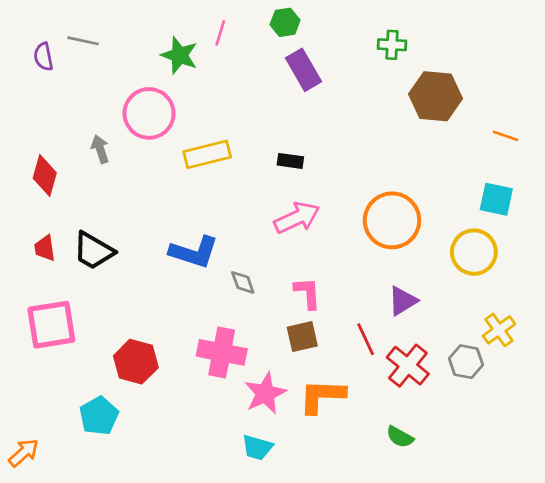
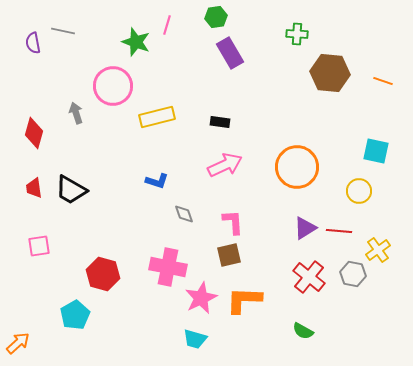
orange line: (506, 136) -> (383, 81), moved
blue L-shape: (194, 252) -> (157, 181), moved, size x0.6
yellow circle: (474, 252) -> (359, 191), size x0.7
pink square: (51, 325) -> (39, 246), size x0.6
red line: (366, 339) -> (339, 231), moved, turned -60

